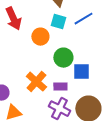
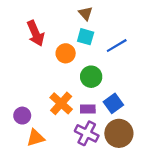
blue line: (83, 19) -> (117, 46), moved
blue square: (81, 72) -> (113, 103), moved, turned -36

